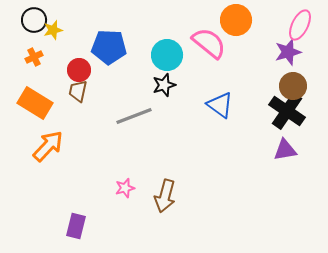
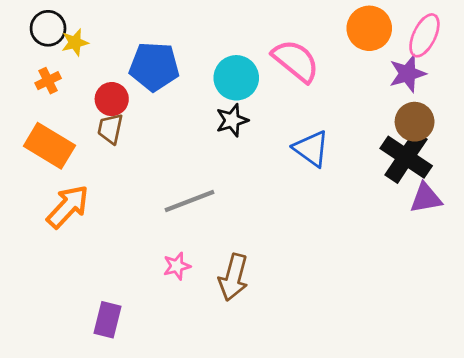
orange circle: (236, 20) -> (369, 28), moved
gray line: (134, 116) -> (190, 201), moved
purple triangle: (285, 150) -> (426, 198), moved

